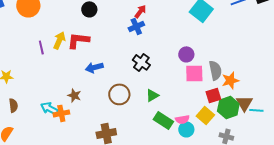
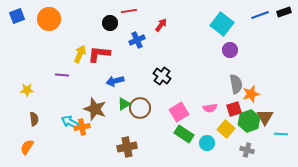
blue cross: (136, 26) -> (137, 40), moved
purple line: (41, 47) -> (62, 75), moved, turned -72
purple circle: (186, 54) -> (230, 50), moved
pink square: (194, 73) -> (179, 112), moved, turned -30
brown star: (74, 95) -> (95, 109), size x1.6
green triangle: (152, 95) -> (124, 104), moved
cyan line: (256, 110) -> (281, 134), moved
pink semicircle: (182, 119) -> (210, 108), moved

